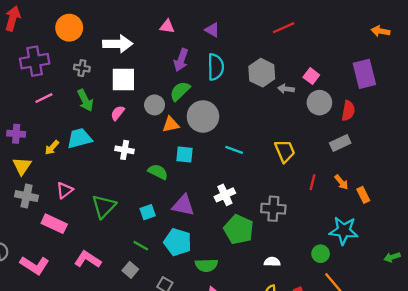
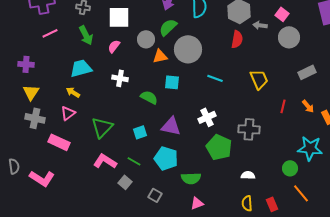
red semicircle: (348, 111) -> (237, 39), moved
yellow arrow: (52, 148) -> (73, 92), moved, turned 80
pink L-shape: (88, 259) -> (105, 161), moved

